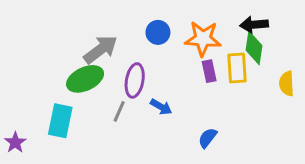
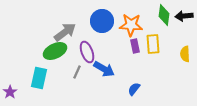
black arrow: (254, 25) -> (184, 16), moved
blue circle: (158, 32) -> (102, 21), size x1.5
green diamond: (254, 48) -> (164, 15), moved
purple ellipse: (135, 80) -> (87, 52), turned -30
blue arrow: (161, 107) -> (104, 69), size x1.5

